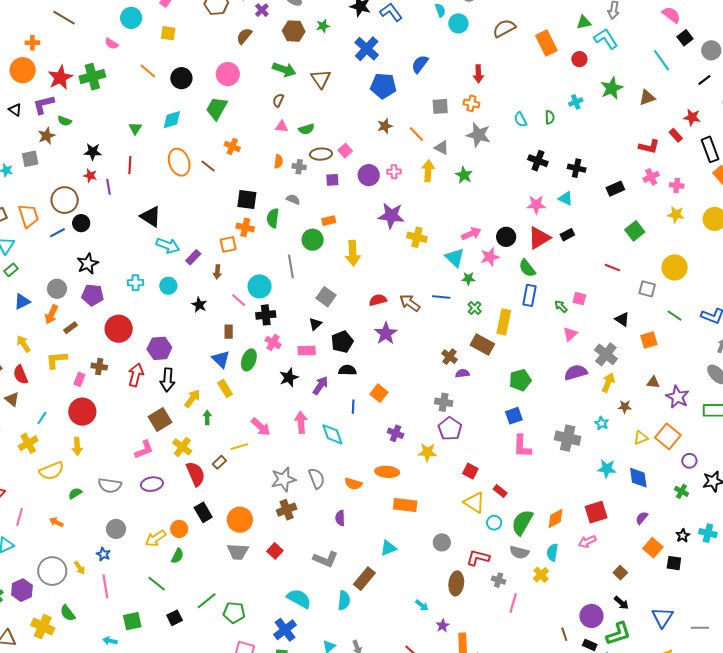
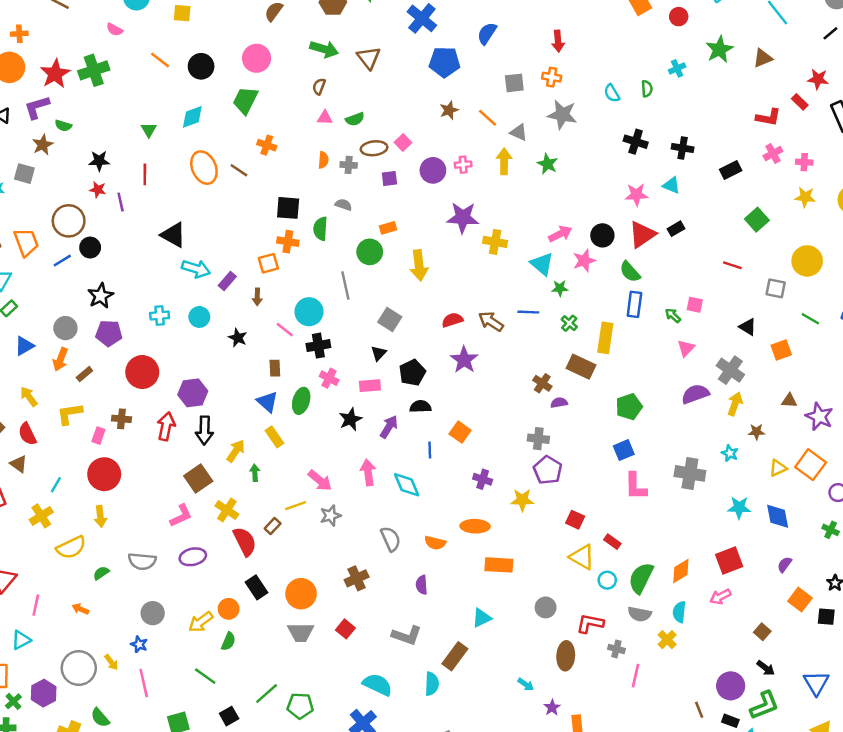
gray square: (30, 159) -> (24, 174), turned 30
gray star: (283, 479) -> (330, 516), moved, size x0.7

